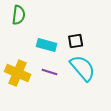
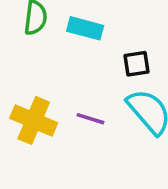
cyan rectangle: (47, 45) -> (85, 28), moved

